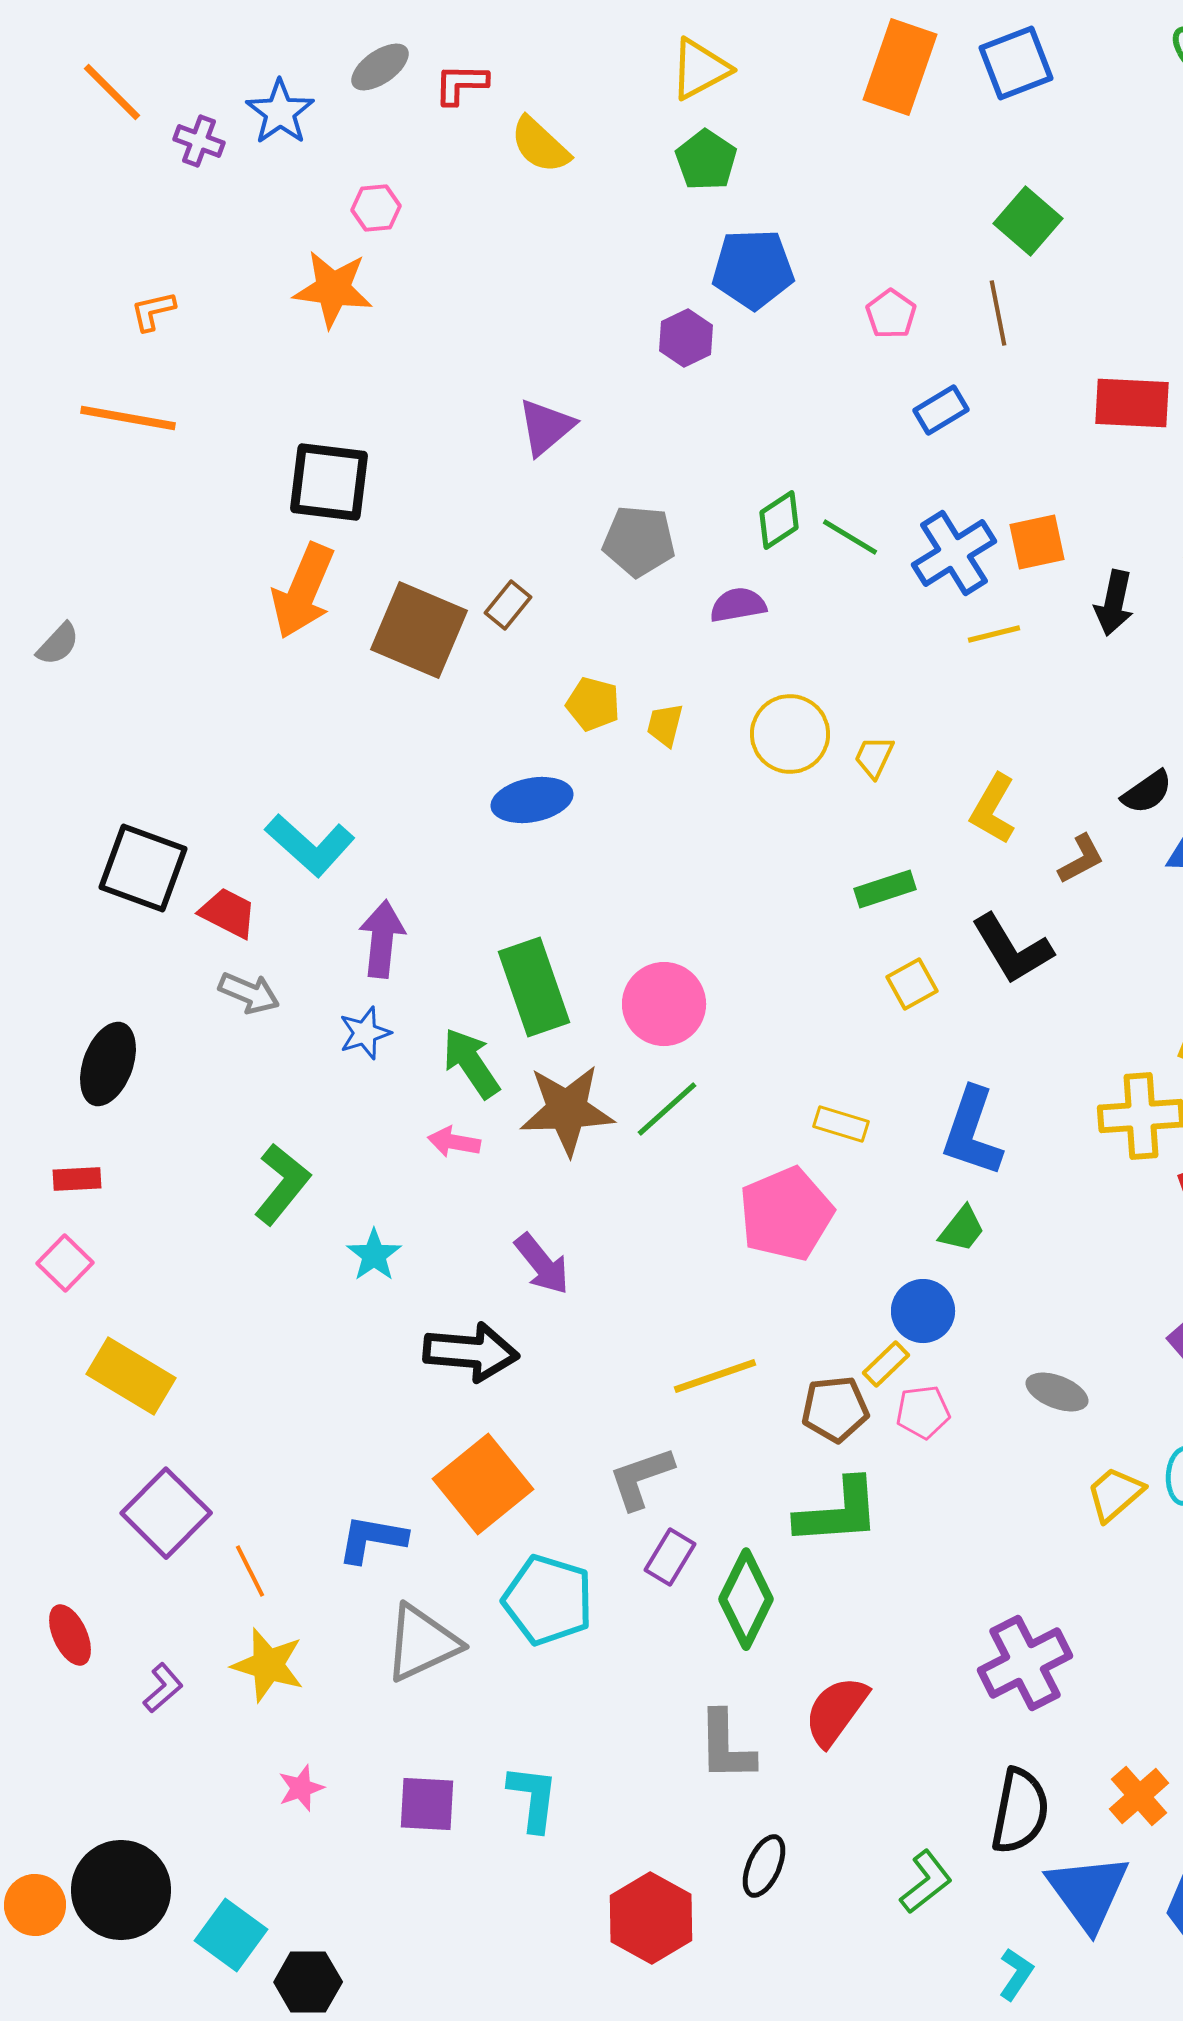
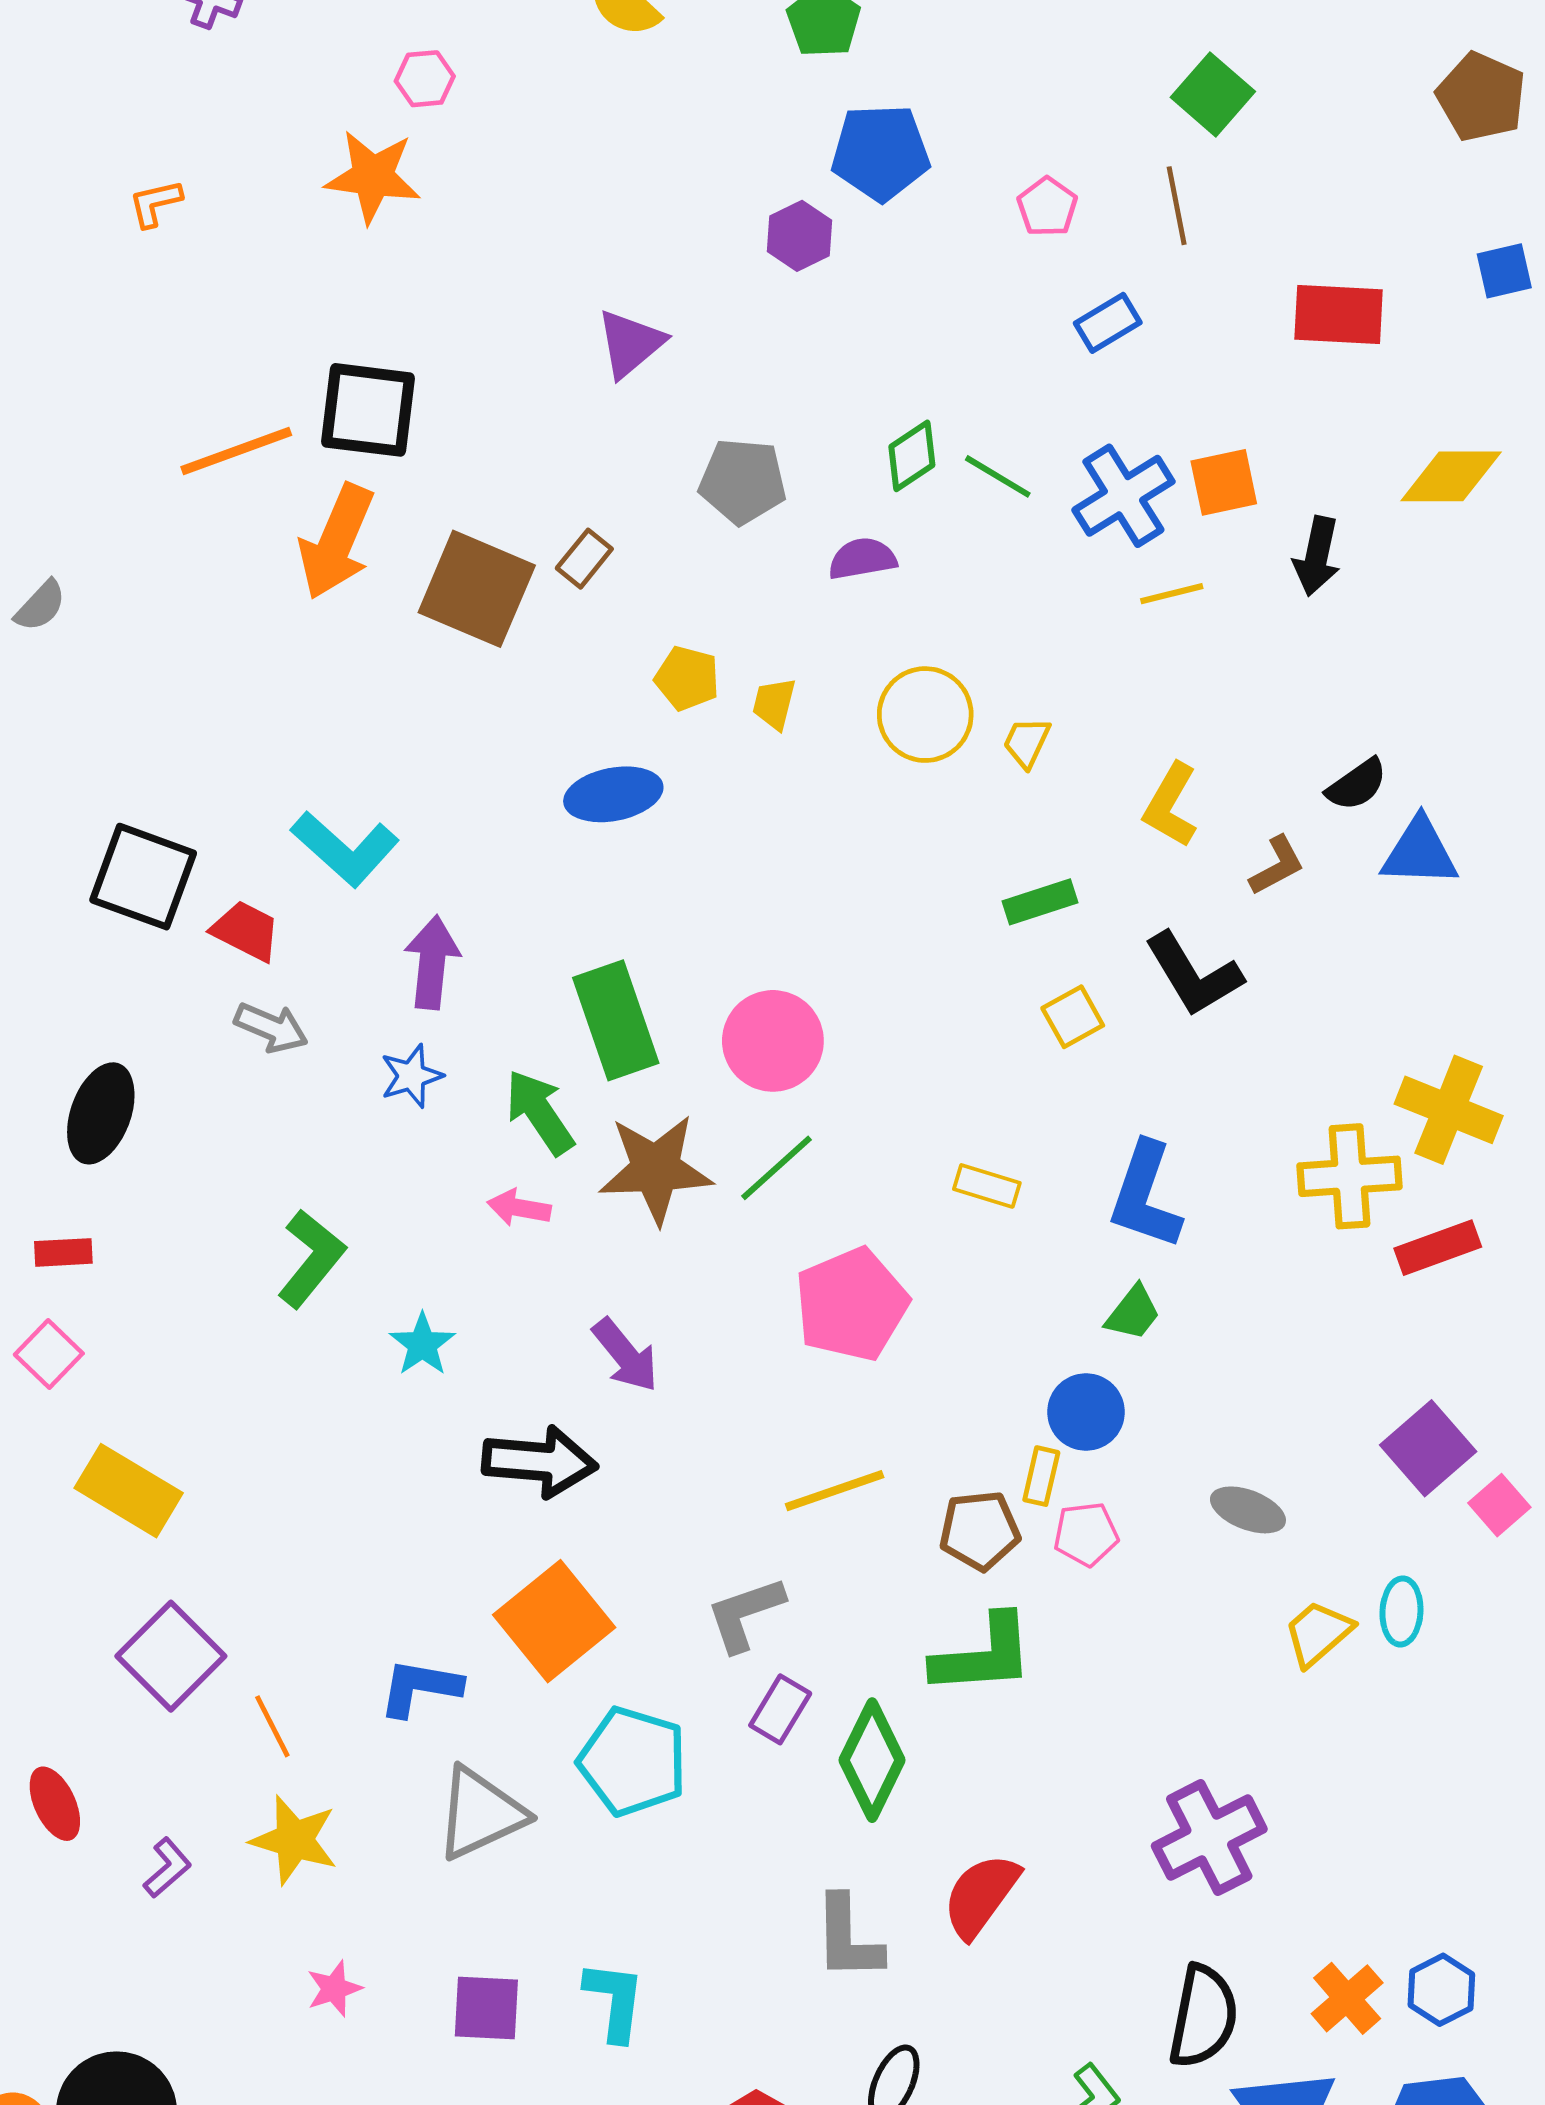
orange line: (128, 418) -> (236, 451), moved, turned -30
pink pentagon: (786, 1214) -> (851, 1304), moved
yellow rectangle: (886, 1364) -> (1041, 1476), turned -33

